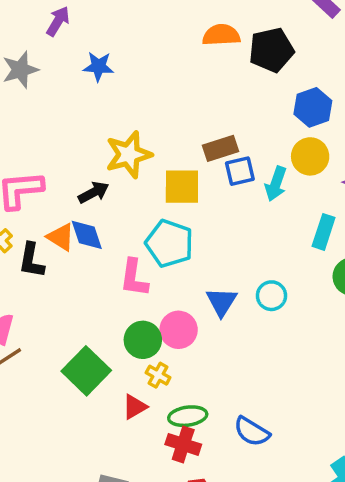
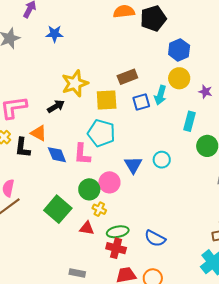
blue square: (240, 171) -> (141, 102), moved
blue diamond: (87, 235) -> (57, 155), moved
red triangle: (135, 407) -> (87, 228), turned 42

